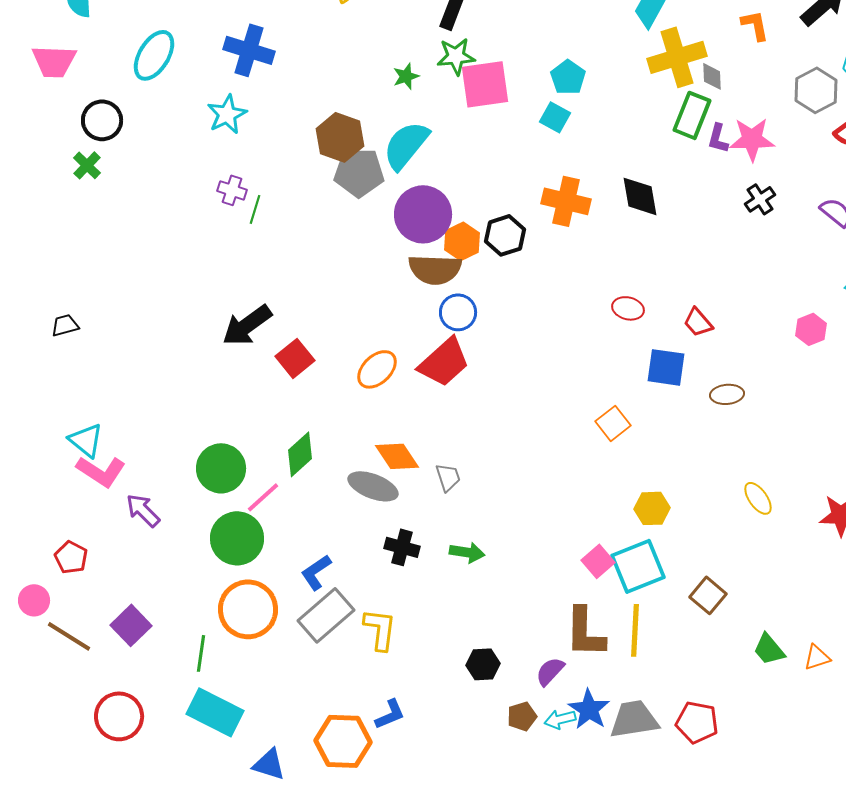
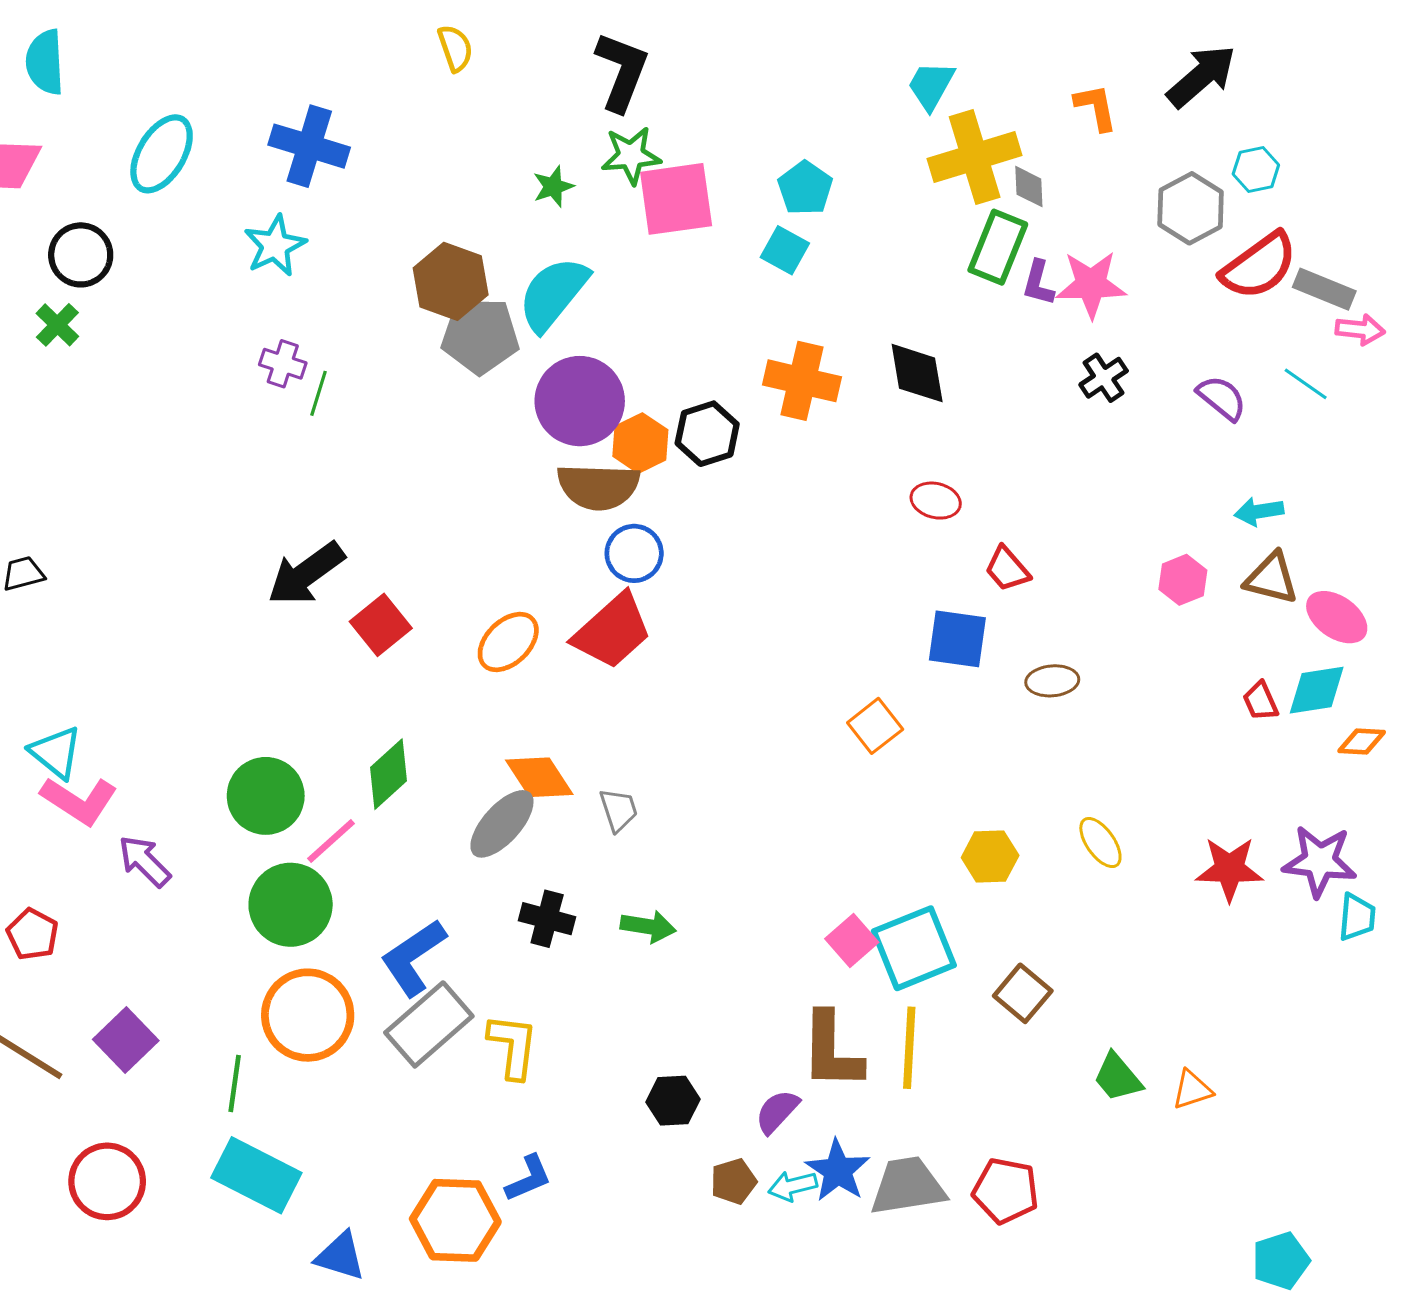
red ellipse: (628, 308) -> (936, 501), moved
gray ellipse: (373, 486) -> (502, 824), turned -69
yellow hexagon: (652, 508) -> (990, 857), moved
blue L-shape: (316, 572) -> (413, 958), size x1.4

